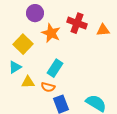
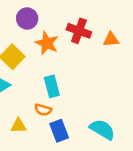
cyan rectangle: (55, 68) -> (52, 86), turned -48
yellow triangle: (28, 82) -> (18, 126), moved

